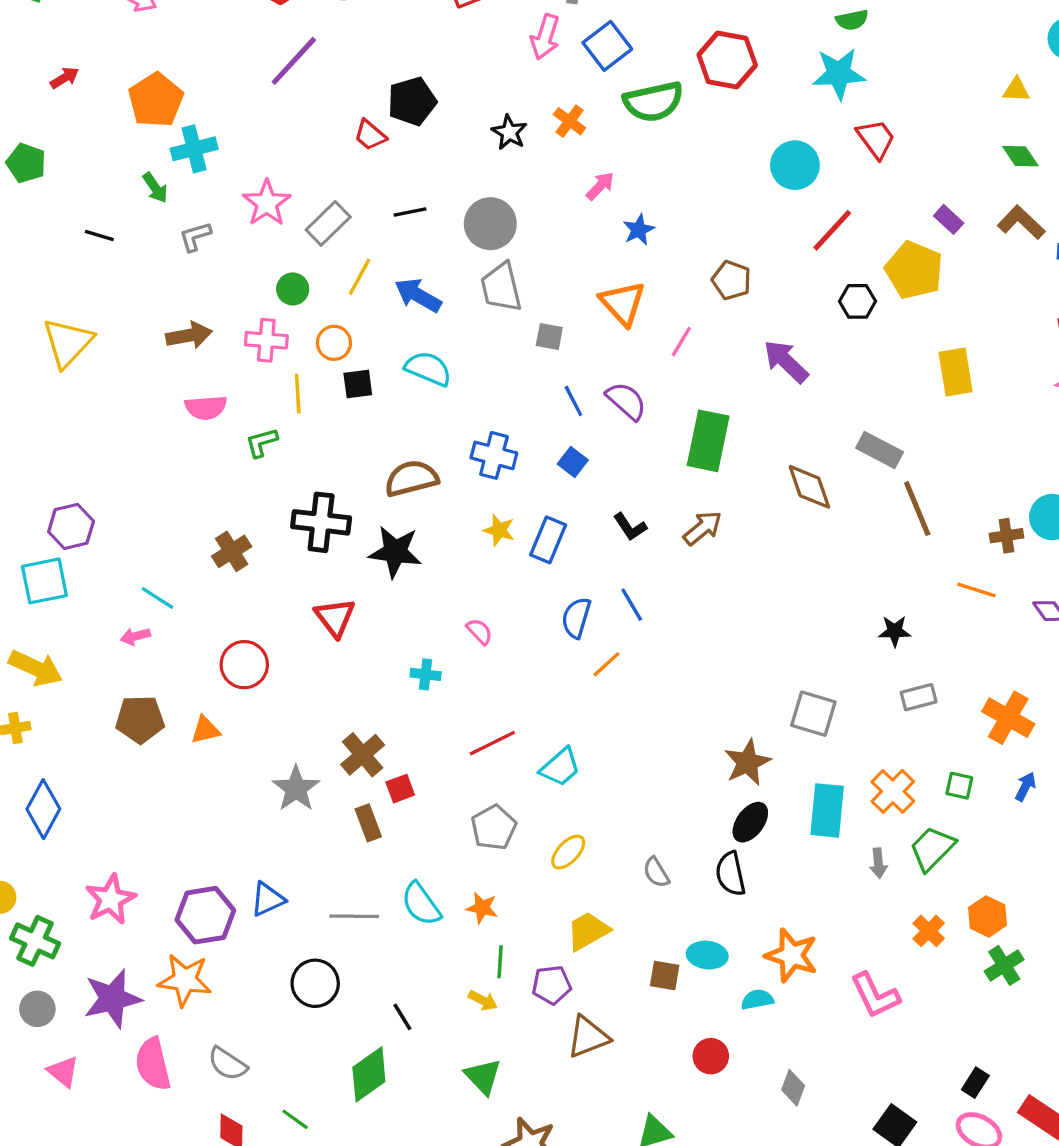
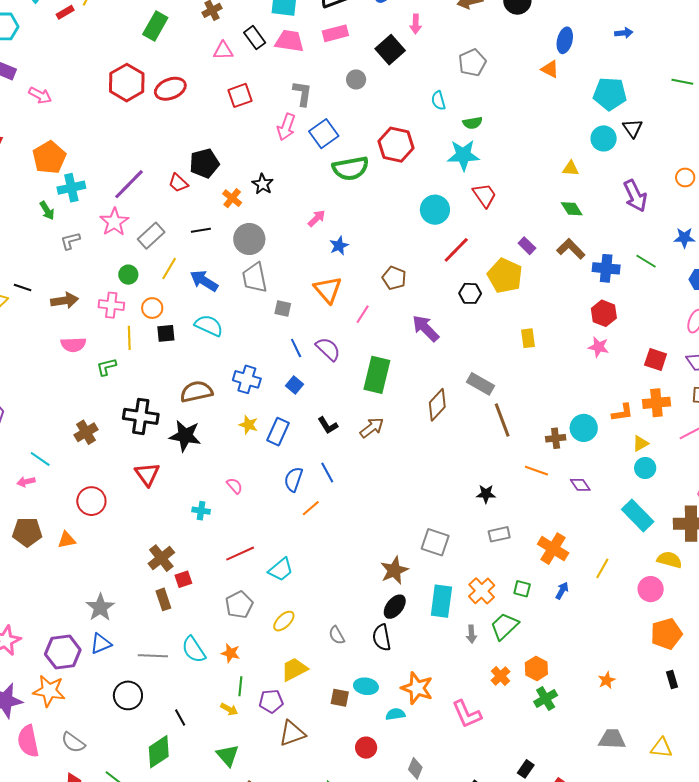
purple line: (294, 61) -> (129, 184), moved
orange cross: (570, 121) -> (232, 198), moved
black line: (99, 235) -> (23, 287), moved
yellow rectangle: (956, 372) -> (528, 338), size x0.7
brown diamond: (809, 487) -> (437, 405), turned 60
gray star: (296, 789) -> (100, 607), moved

